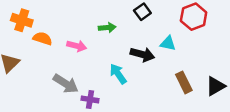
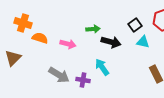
black square: (142, 12) -> (135, 25), moved
black arrow: (142, 54) -> (111, 42), moved
purple cross: (90, 99) -> (83, 80), moved

